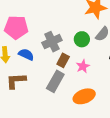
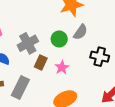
gray rectangle: (55, 81) -> (20, 87), moved

